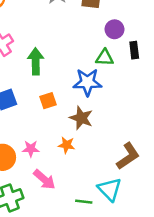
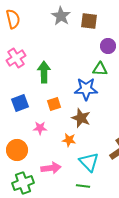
pink star: (31, 149) -> (40, 128), moved
pink arrow: (44, 179) -> (51, 168), turned -48
cyan triangle: (110, 189) -> (89, 162), moved

